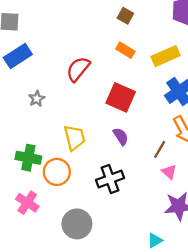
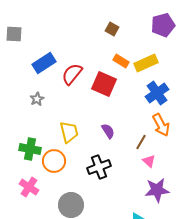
orange rectangle: (125, 50) -> (121, 61), moved
blue rectangle: (18, 56) -> (44, 63), moved
red square: (121, 97) -> (104, 84), moved

